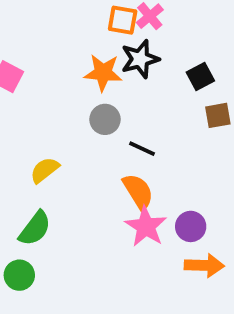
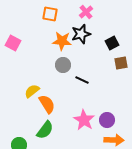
orange square: (123, 20) -> (50, 14), moved
orange semicircle: (138, 191) -> (47, 104), moved
green semicircle: (35, 228) -> (45, 130), moved

